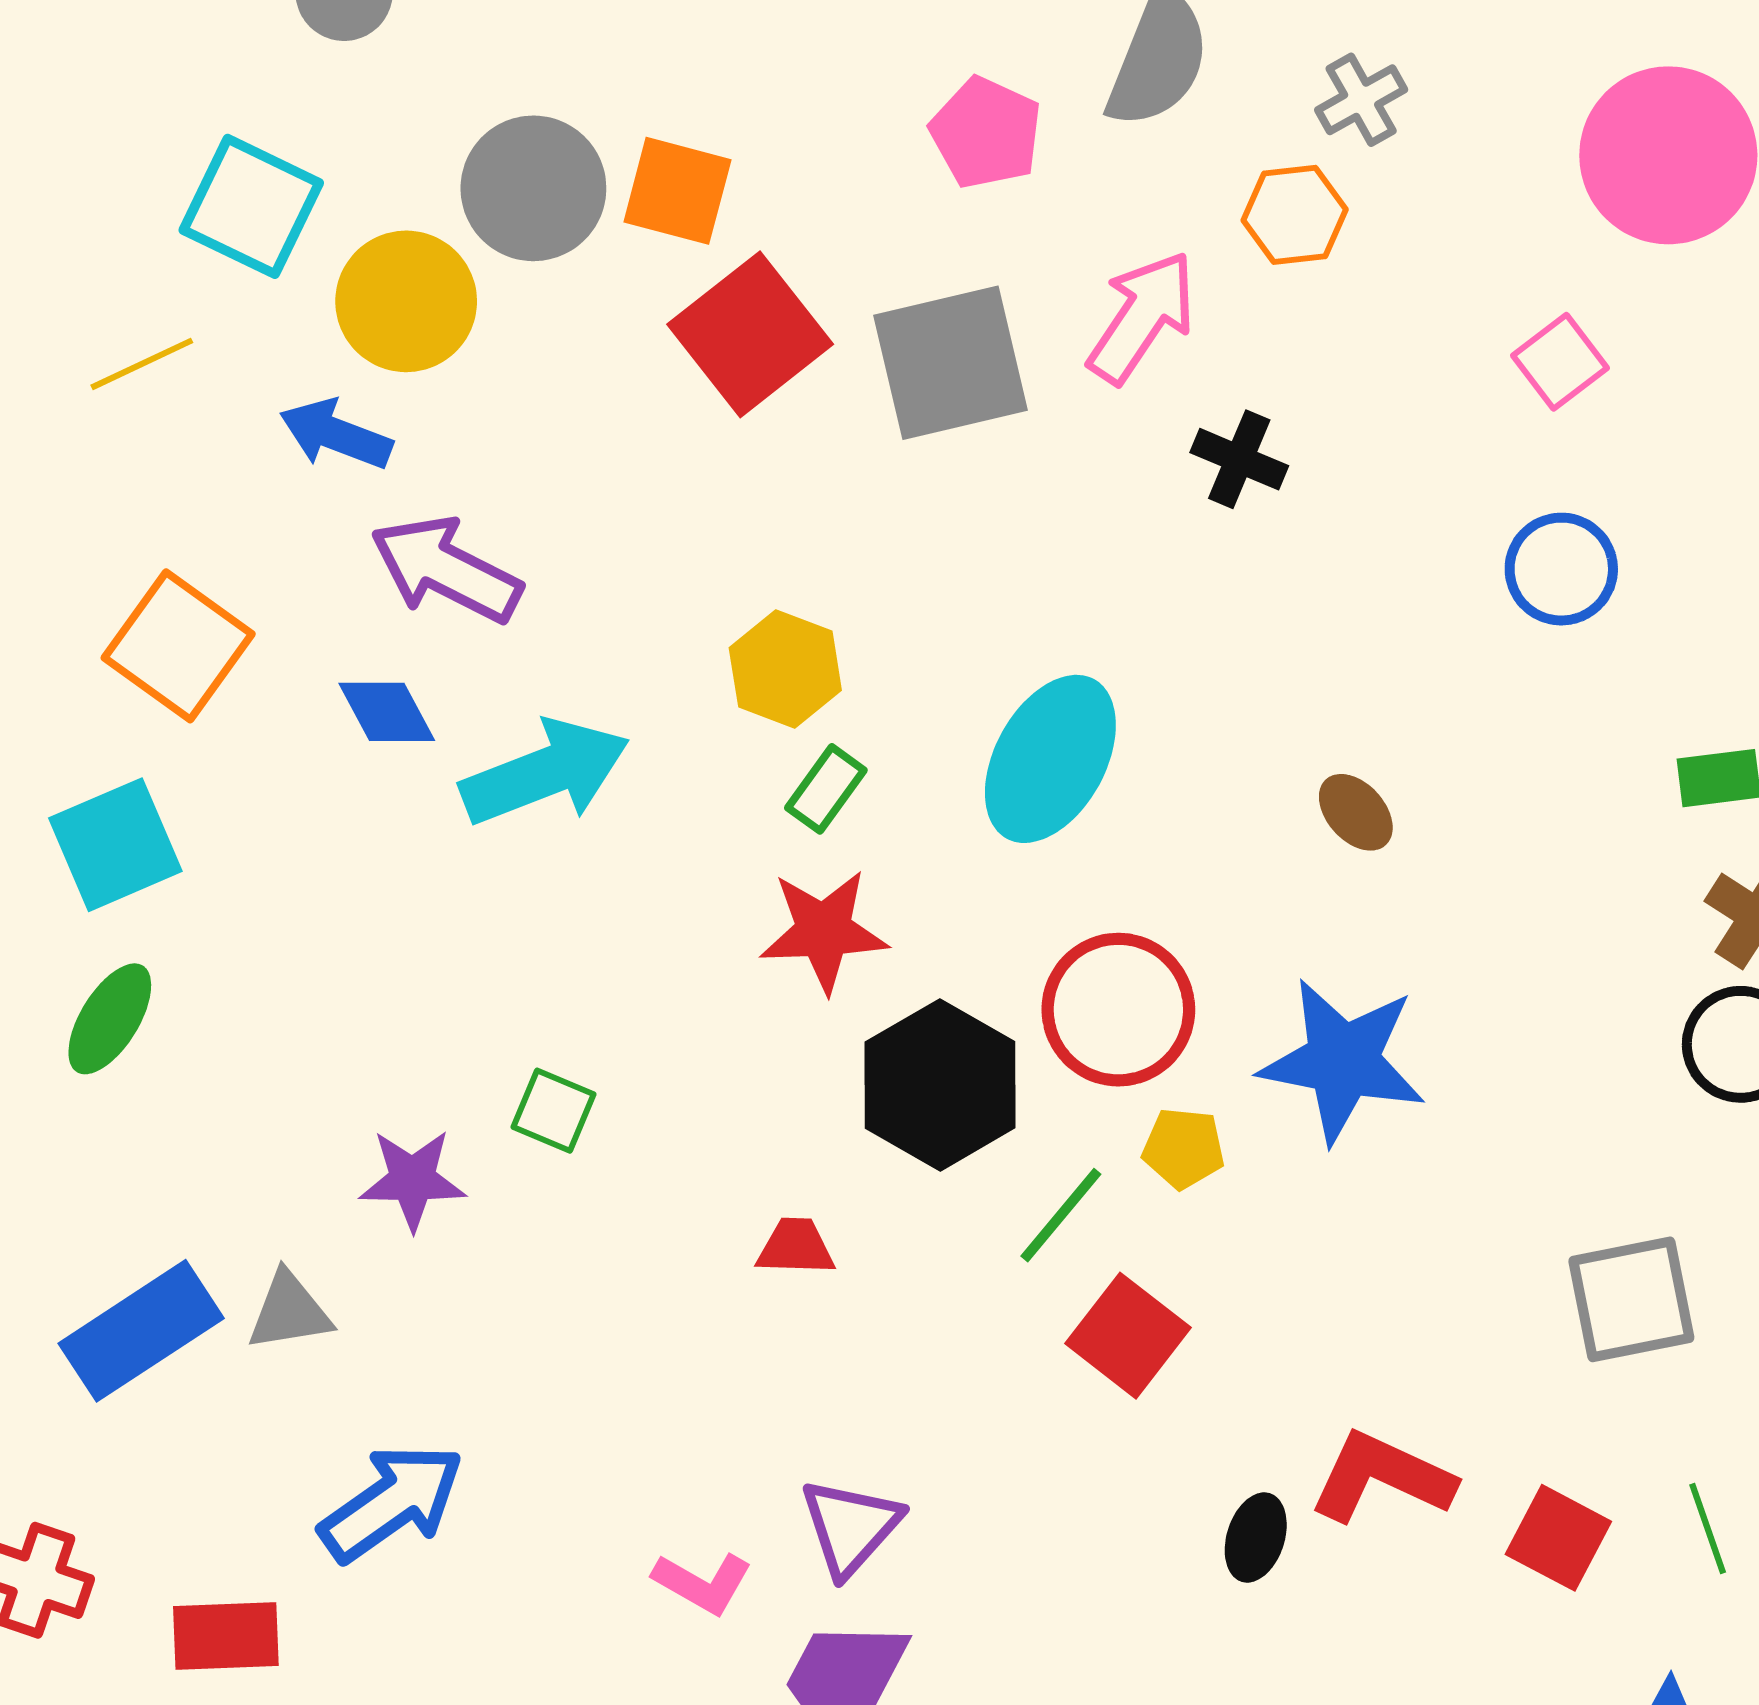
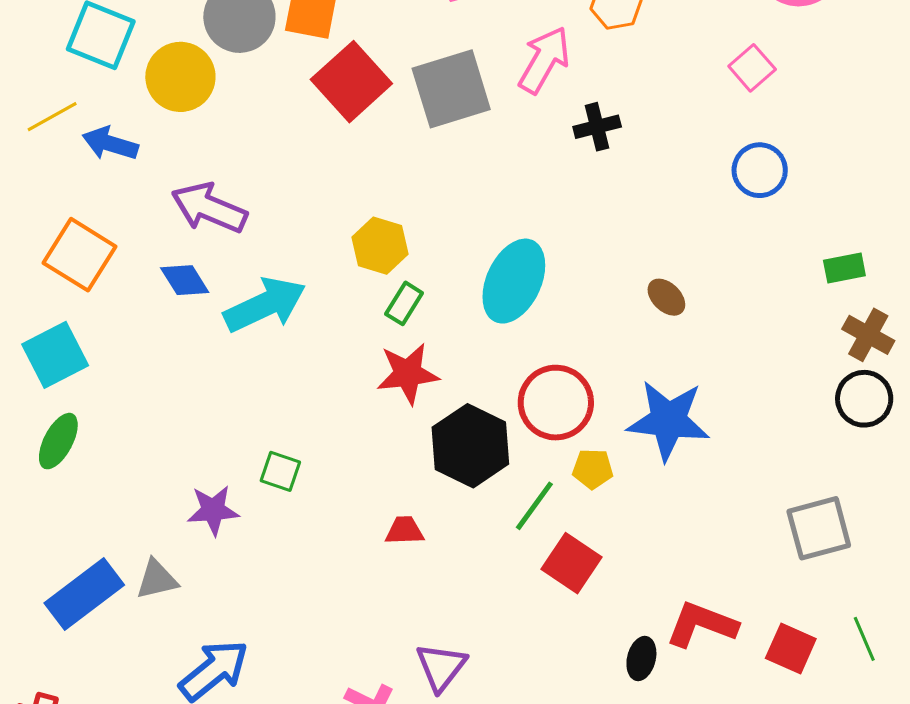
blue arrow: (336, 434) -> (110, 144), moved
black cross: (1239, 459) -> (597, 127), turned -33

